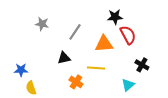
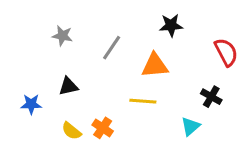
red semicircle: (128, 35) -> (226, 52), moved
black triangle: (64, 58) -> (68, 86), moved
orange cross: (76, 82) -> (103, 128), moved
yellow semicircle: (31, 88) -> (71, 131), moved, turned -32

